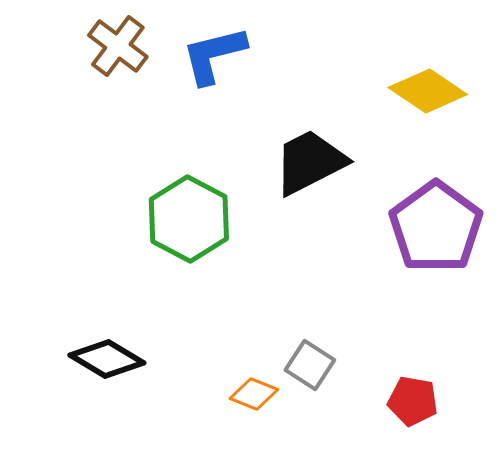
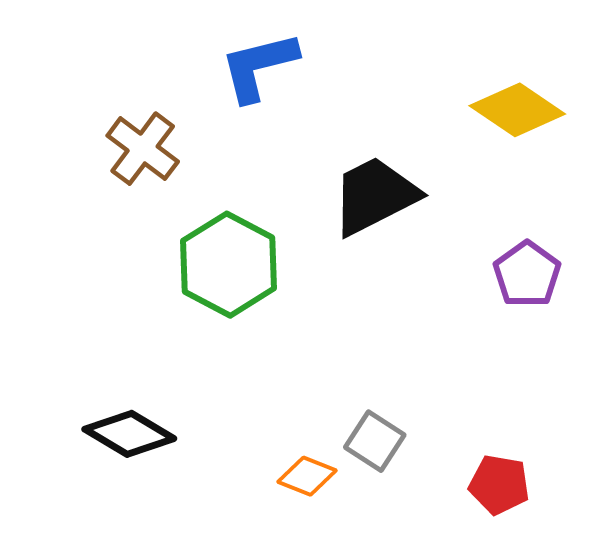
brown cross: (118, 46) -> (143, 149), moved
purple pentagon: (436, 227) -> (527, 274), size x0.6

